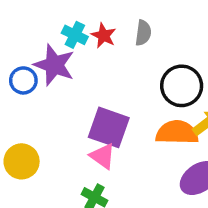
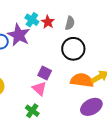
black circle: (182, 86) -> (73, 49), moved
purple square: (109, 127) -> (45, 73), size x0.6

